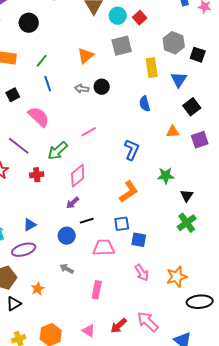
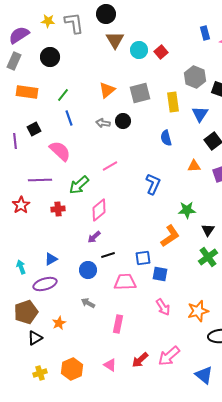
gray square: (122, 46) -> (140, 93), moved
purple line: (19, 146) -> (40, 180), turned -40
orange L-shape: (129, 192) -> (170, 236), moved
pink arrow: (148, 322) -> (169, 356), turned -85

